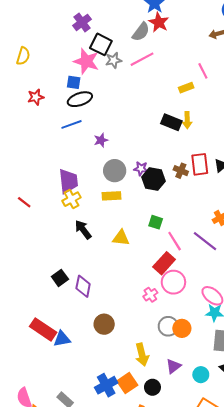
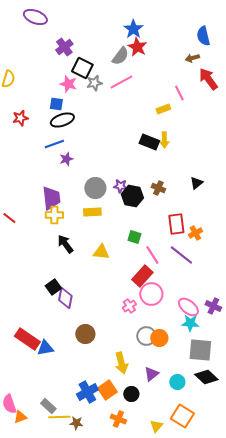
pink star: (86, 61) -> (68, 84), size x0.7
purple star: (101, 140) -> (66, 159), moved
red rectangle: (200, 164) -> (176, 224), moved
yellow cross: (72, 199) -> (54, 215), turned 30
black square: (60, 278) -> (53, 287), moved

